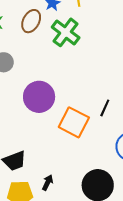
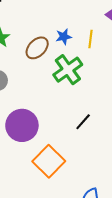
black line: (105, 108) -> (83, 122), moved

